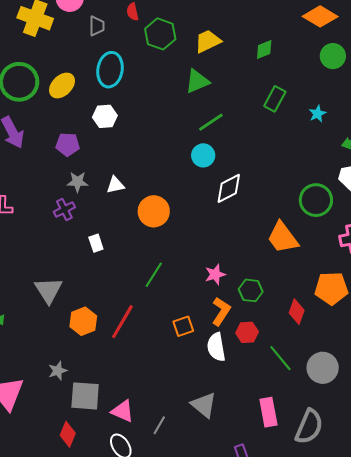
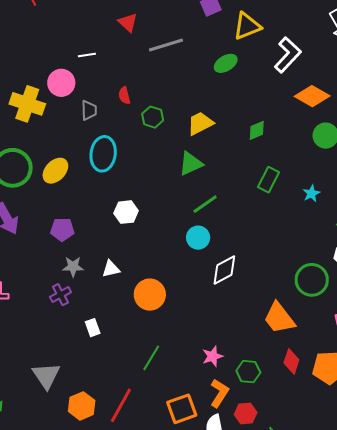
green hexagon: (160, 34) -> (153, 117), size x0.7
white hexagon: (105, 116) -> (126, 212), moved
red diamond: (297, 312) -> (291, 361), moved
orange square: (183, 326) -> (182, 409), size x1.4

